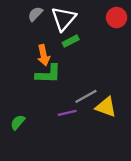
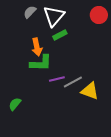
purple line: (67, 113) -> (57, 79), moved

